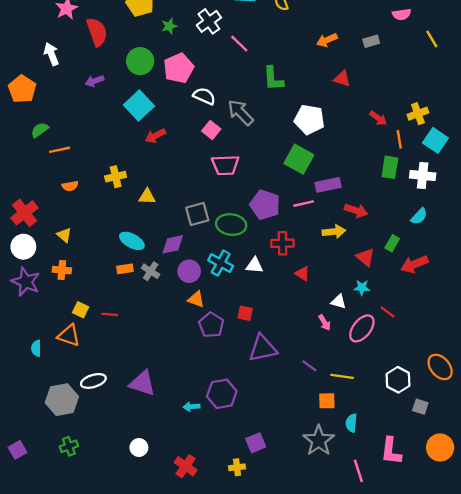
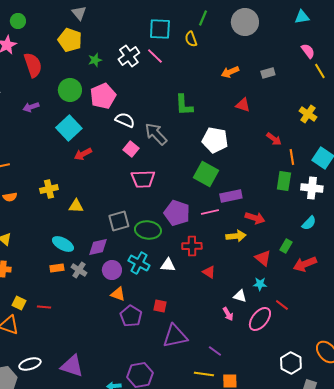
pink semicircle: (402, 14) -> (308, 51), moved, turned -119
pink line: (239, 44) -> (155, 56), moved
yellow cross: (418, 114) -> (308, 114), moved, turned -36
yellow line: (342, 376) -> (204, 374), moved

